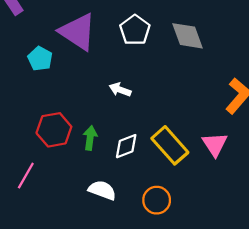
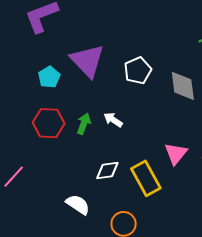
red hexagon: (54, 130) -> (49, 123), moved
green arrow: (90, 138) -> (84, 124), moved
pink triangle: (215, 144) -> (176, 153), moved

